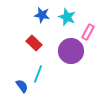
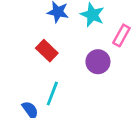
purple circle: (71, 51) -> (98, 62), size x0.7

